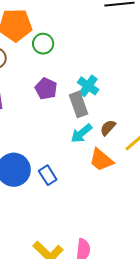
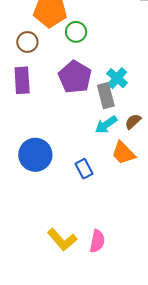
purple pentagon: (46, 89) -> (75, 77), size x1.5
blue rectangle: (48, 175) -> (84, 169), moved

